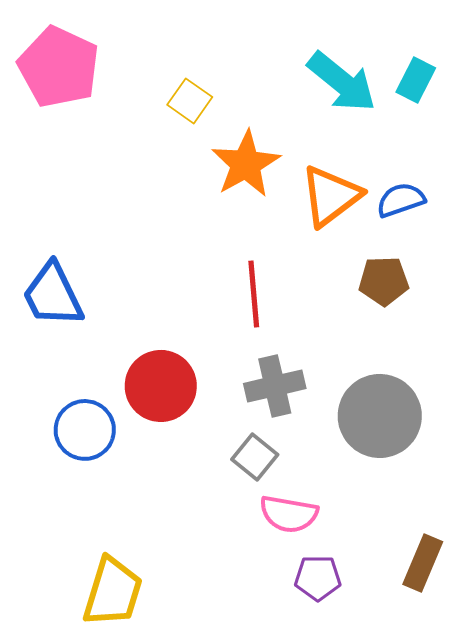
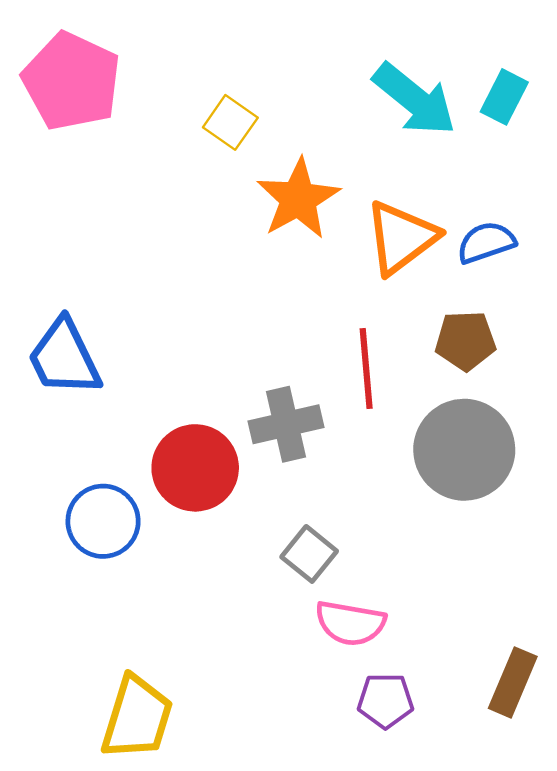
red line: (254, 294) -> (366, 369), moved
gray cross: (275, 386) -> (286, 424), moved
gray circle: (380, 416) -> (464, 450), moved

